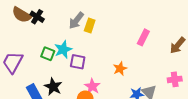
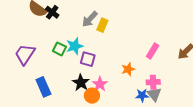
pink rectangle: (143, 37) -> (153, 51), moved
pink cross: (175, 79) -> (153, 82), moved
black star: (53, 87) -> (81, 83), moved

